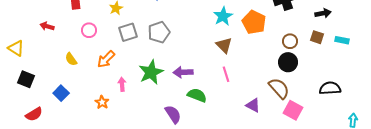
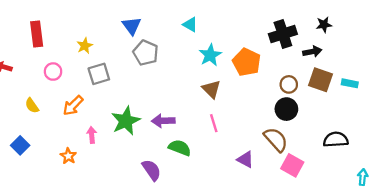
black arrow: (323, 13) -> (312, 52), moved
gray pentagon: (159, 32) -> (146, 53), moved, turned -30
brown square: (317, 37) -> (320, 80), size x1.5

